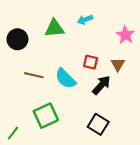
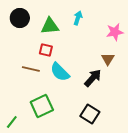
cyan arrow: (85, 20) -> (78, 18), turned 128
pink star: (125, 35) -> (115, 32), turned 30
black circle: (17, 39) -> (20, 18), moved
red square: (91, 62) -> (46, 50), moved

